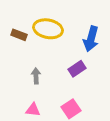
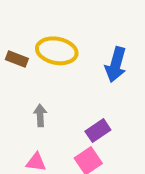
purple rectangle: (77, 69) -> (98, 131), moved

